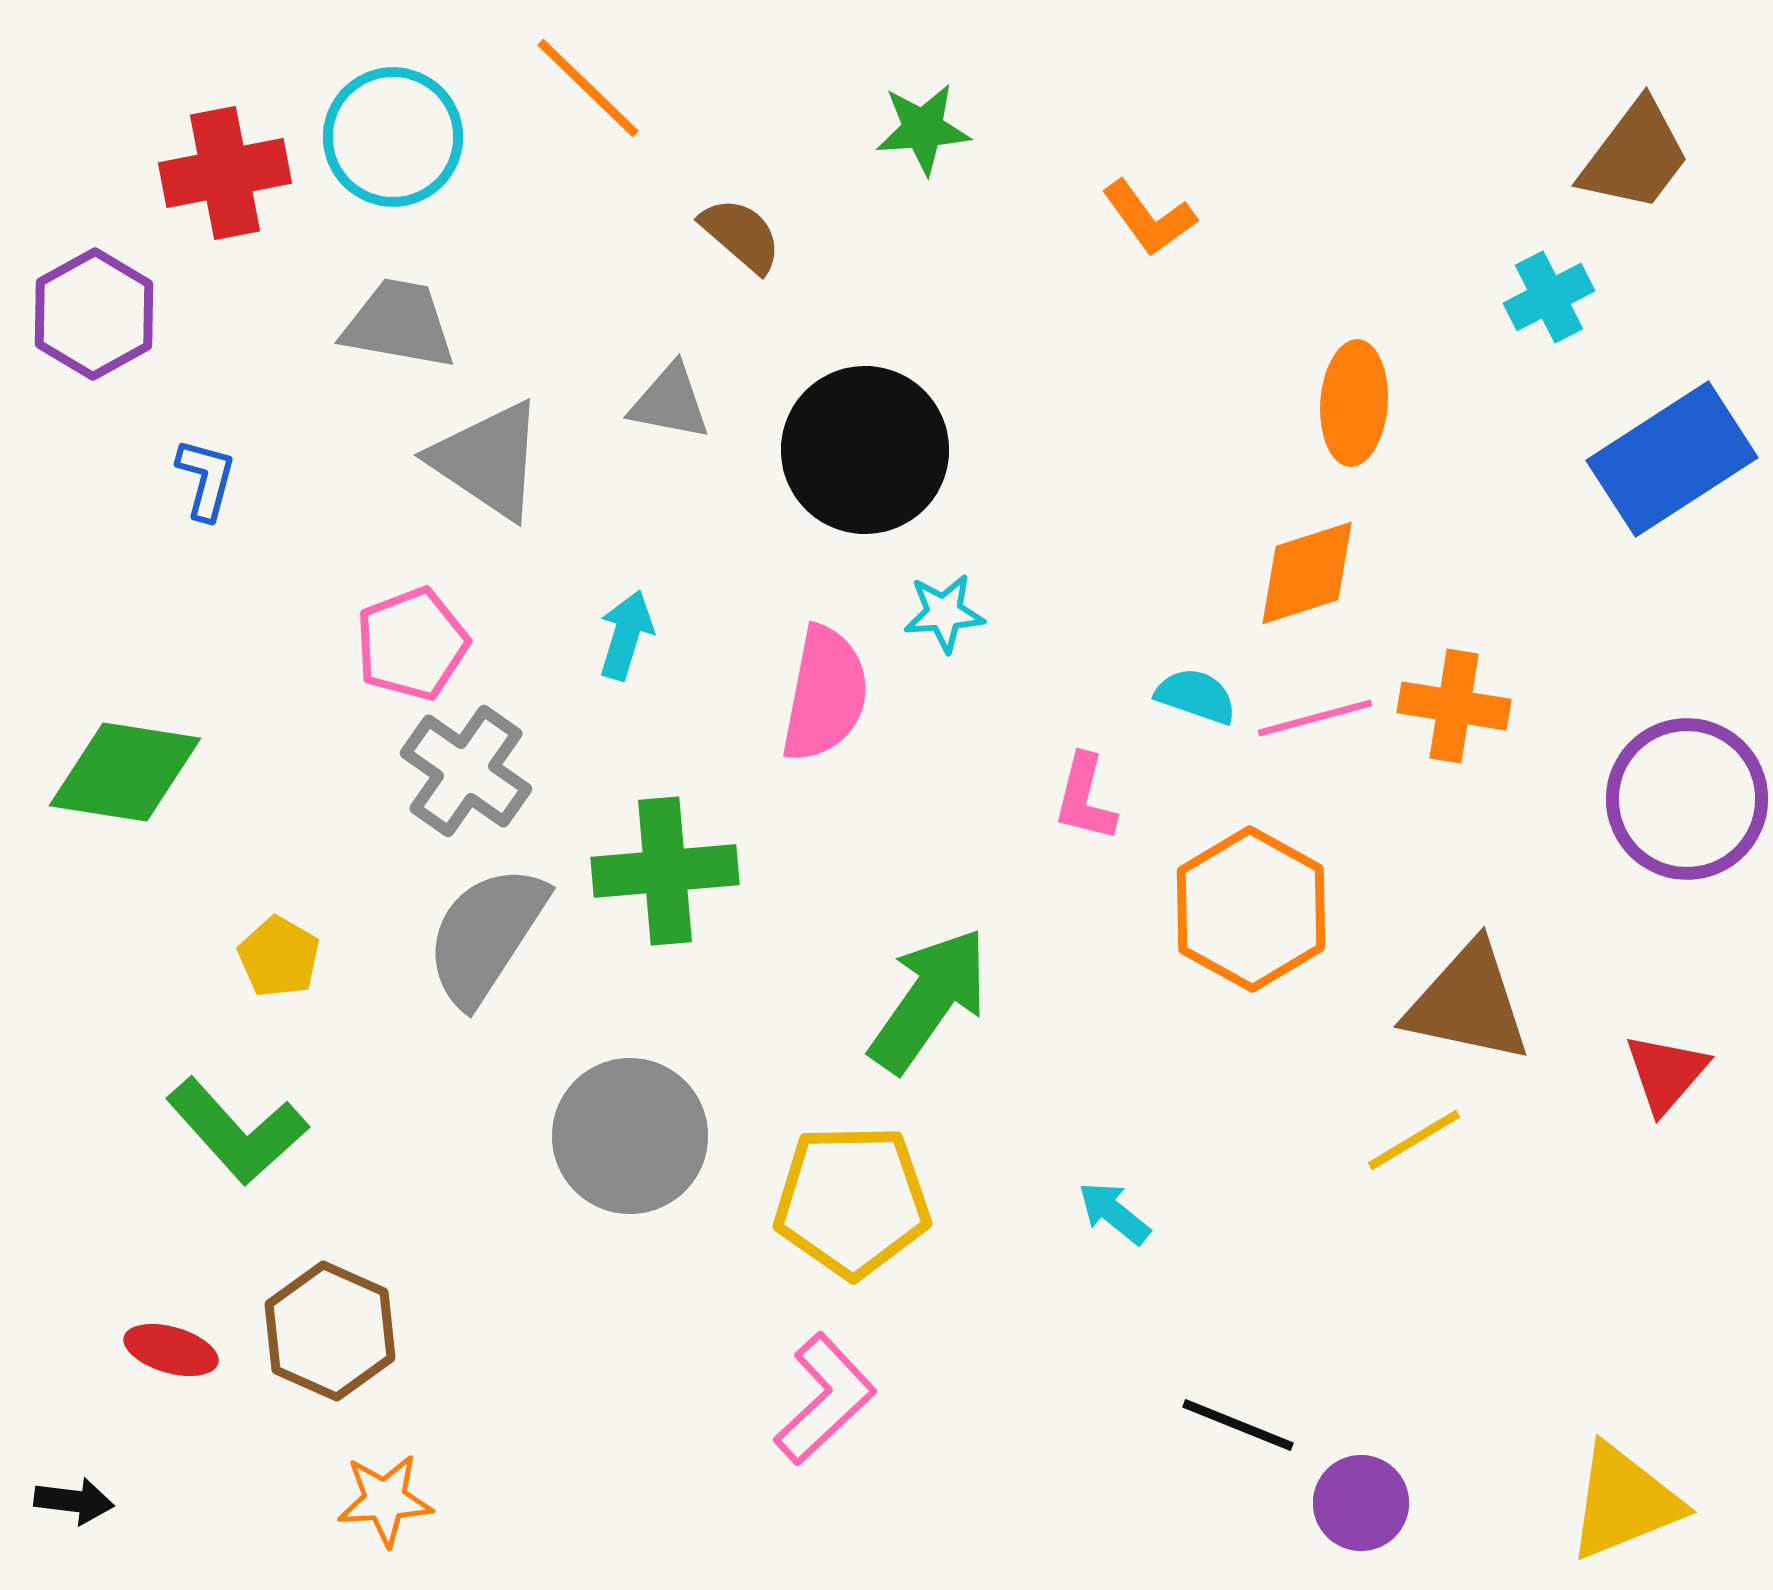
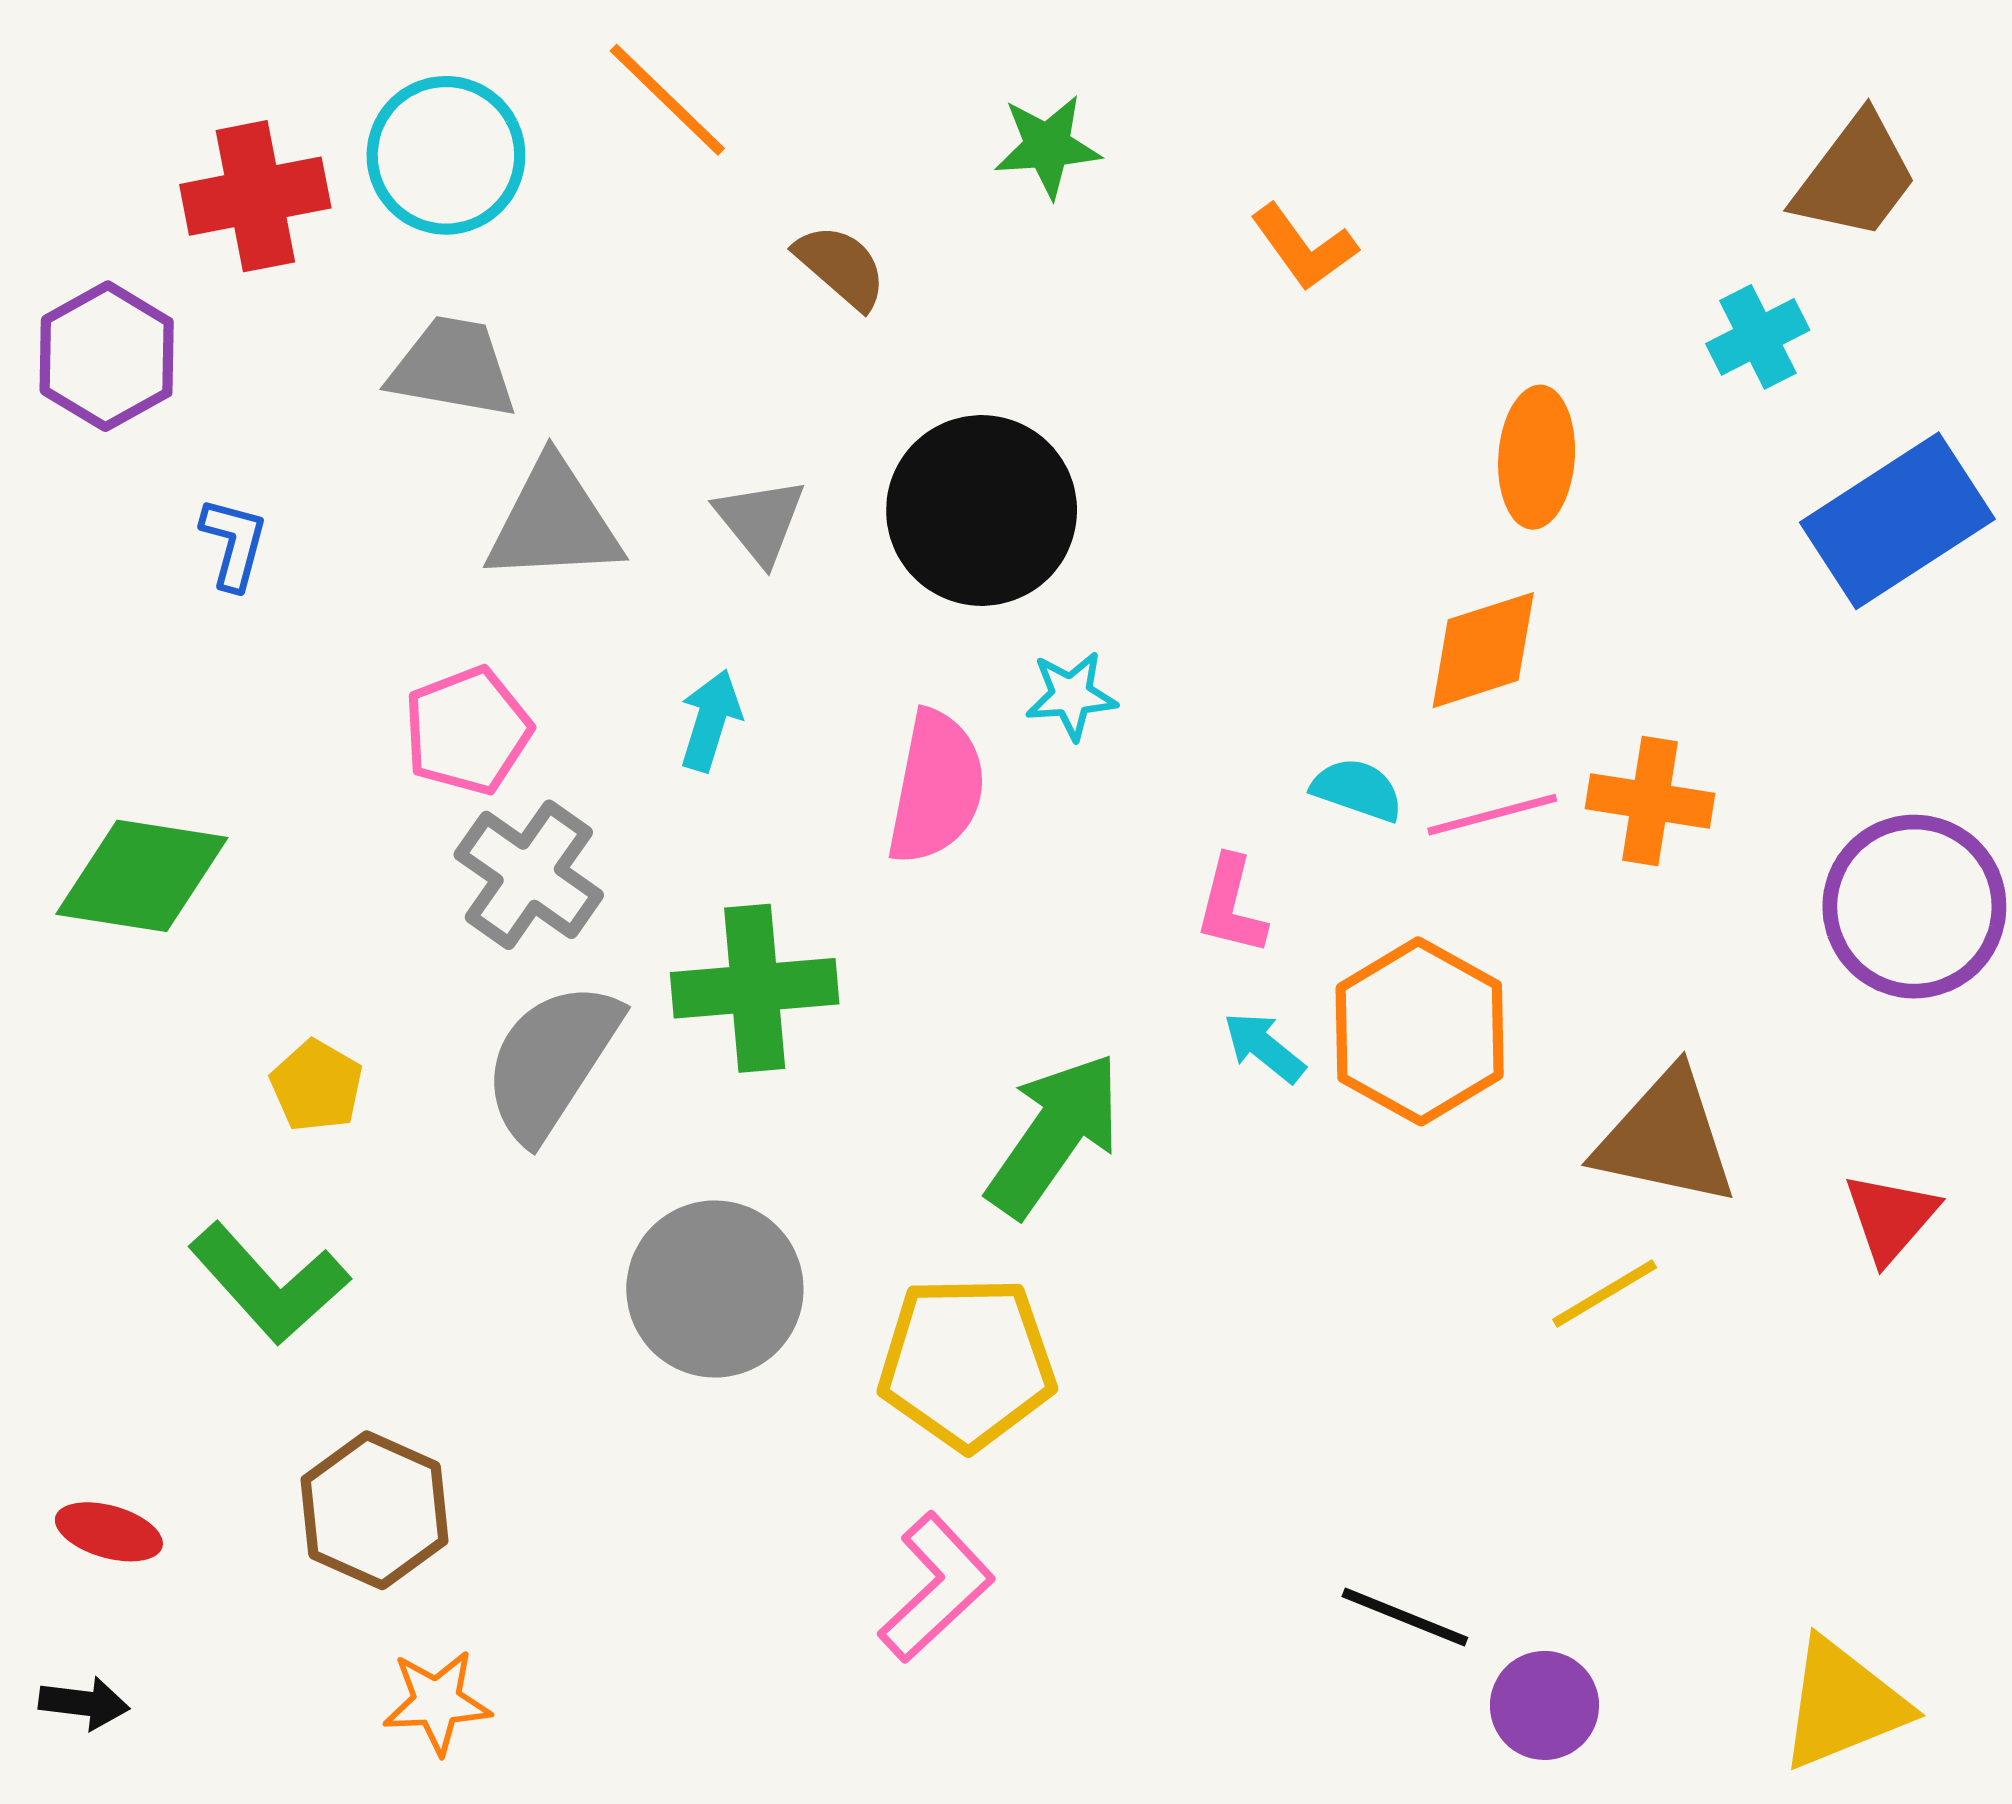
gray triangle: (670, 402) -> (760, 521), moved, turned 40
gray triangle: (488, 460) -> (554, 522), turned -37
cyan arrow: (1114, 1213) -> (1264, 1047), moved
red ellipse: (171, 1350) -> (109, 1532), moved

